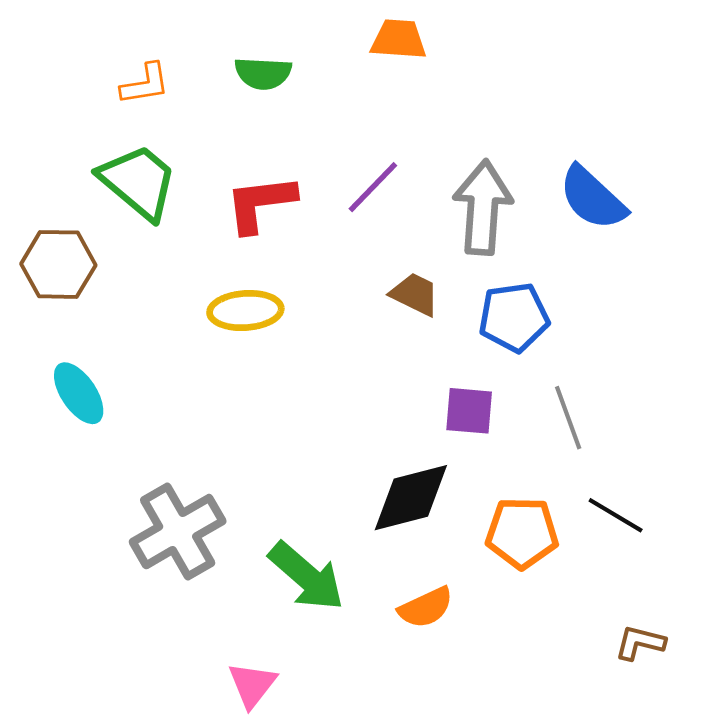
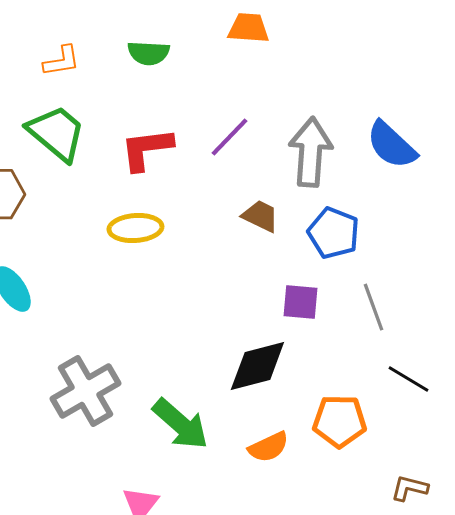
blue pentagon: (514, 317) -> (333, 233), turned 30
orange pentagon: (522, 533) -> (339, 421), moved
brown L-shape: (640, 643) -> (409, 488), moved

